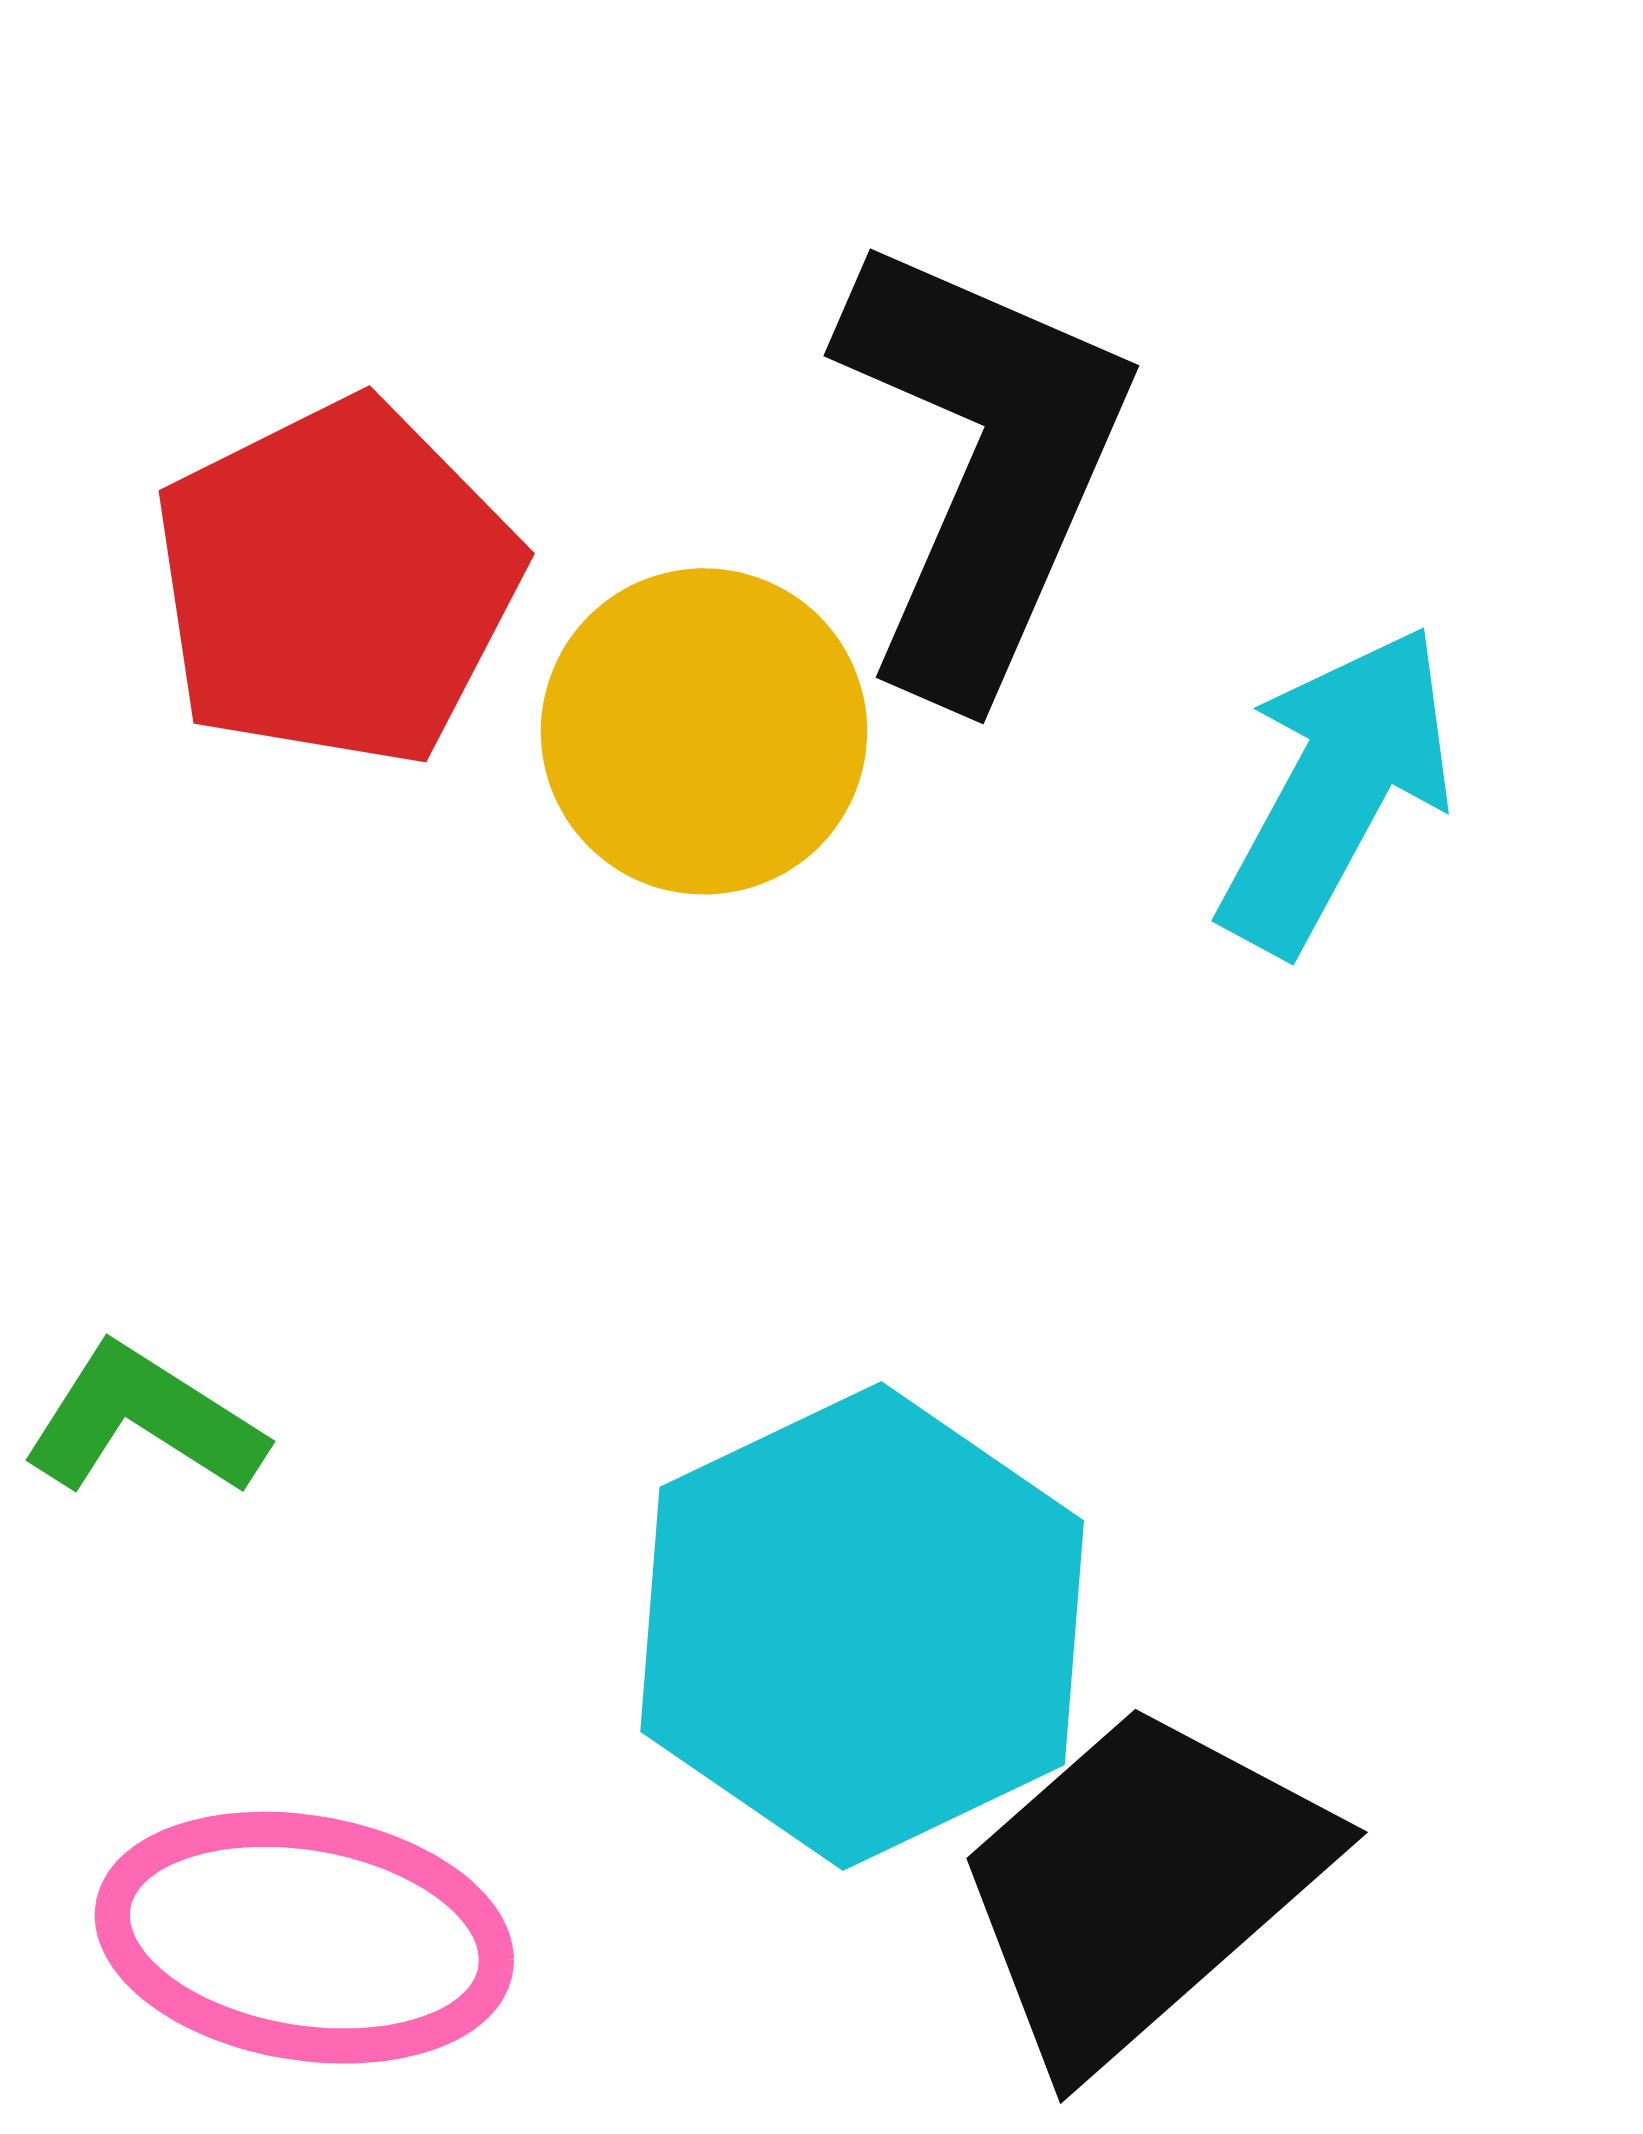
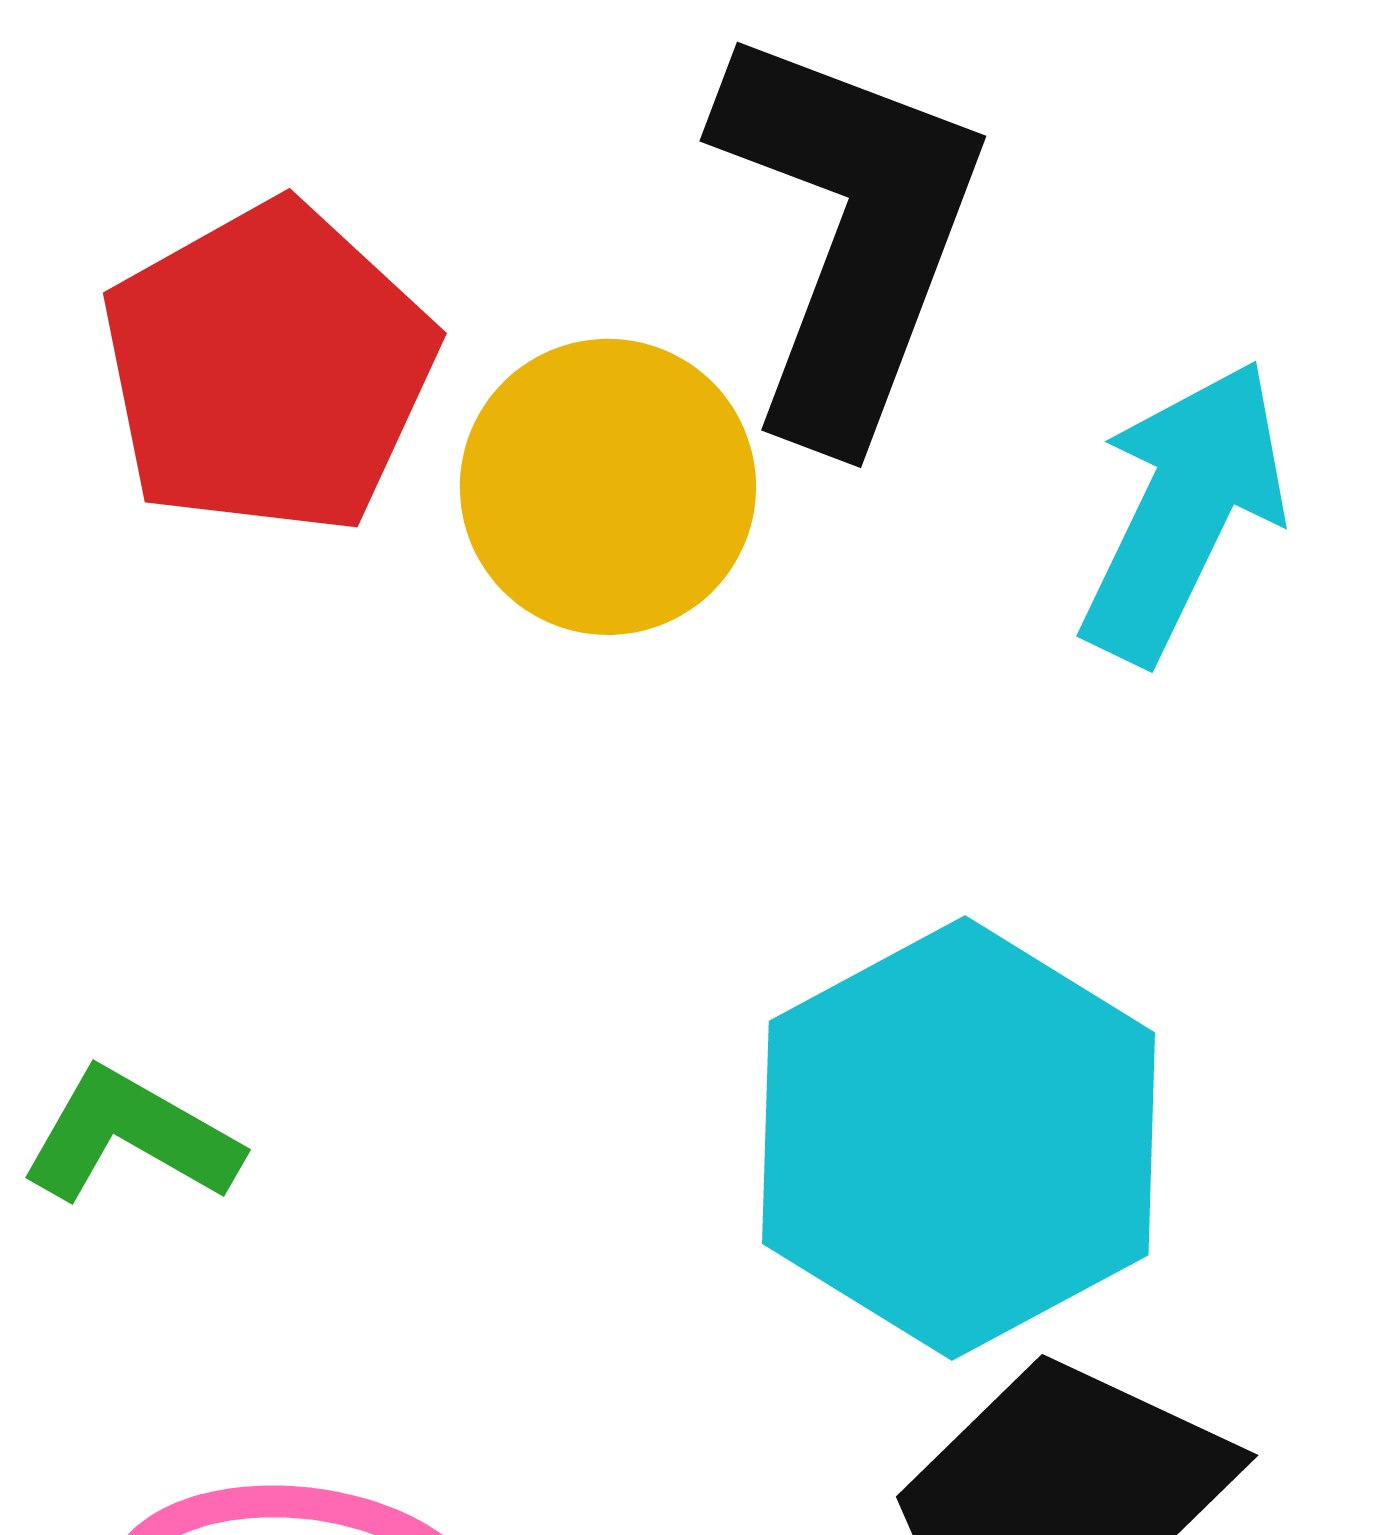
cyan hexagon: (862, 1626) -> (959, 1138), moved

